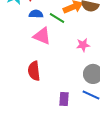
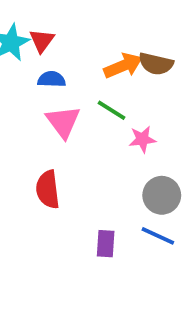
green line: (57, 18) -> (111, 110), moved
pink triangle: (42, 36) -> (63, 122), turned 30

